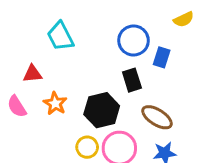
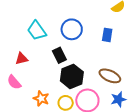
blue circle: (134, 41) -> (72, 29), moved
black rectangle: (132, 80) -> (59, 55), moved
orange star: (55, 104) -> (41, 98), moved

